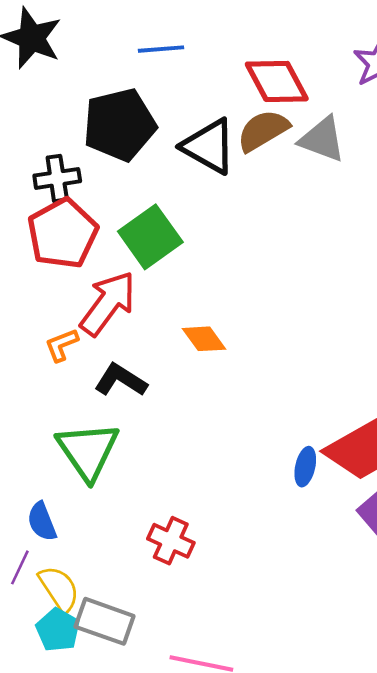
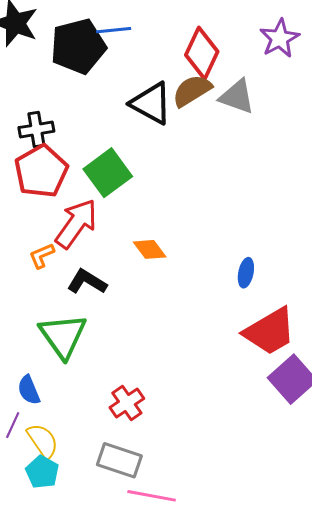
red diamond: (277, 81) -> (202, 53), turned 54
black pentagon: (119, 125) -> (78, 46), moved
blue ellipse: (305, 467) -> (246, 273), moved
red cross: (171, 541) -> (127, 403), turned 32
gray rectangle: (105, 621) -> (119, 460), moved

